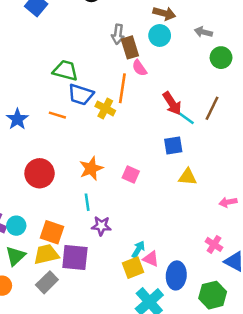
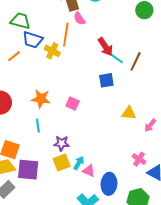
brown line: (212, 108) -> (136, 61), moved
orange line: (57, 115) -> (14, 56), turned -56
orange star: (91, 168) -> (41, 99), turned 30
yellow triangle: (188, 177) -> (129, 113), moved
pink arrow: (228, 202) -> (150, 125), turned -40
purple star: (101, 226) -> (62, 143), moved
yellow square: (133, 268) -> (62, 163), moved

